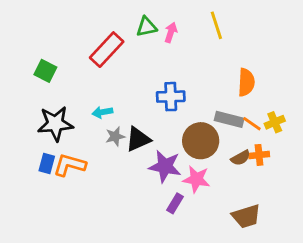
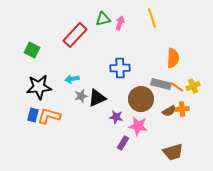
purple star: (165, 166) -> (116, 117), size x0.6

